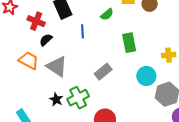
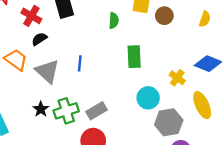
green semicircle: (107, 14) -> (114, 20), turned -56
blue line: (83, 31) -> (80, 63), moved
yellow cross: (169, 55) -> (177, 78), turned 32
gray rectangle: (103, 72) -> (97, 111), moved

